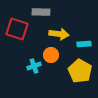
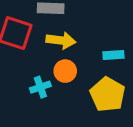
yellow arrow: (59, 34) -> (61, 40), moved

